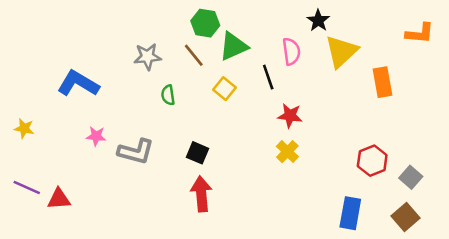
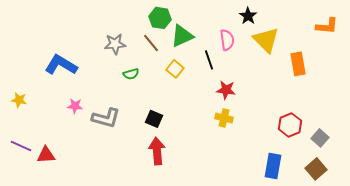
yellow triangle: (341, 51) -> (266, 40), turned -32
green semicircle: (168, 95) -> (131, 74), turned -98
yellow cross: (287, 152) -> (224, 118), turned -30

